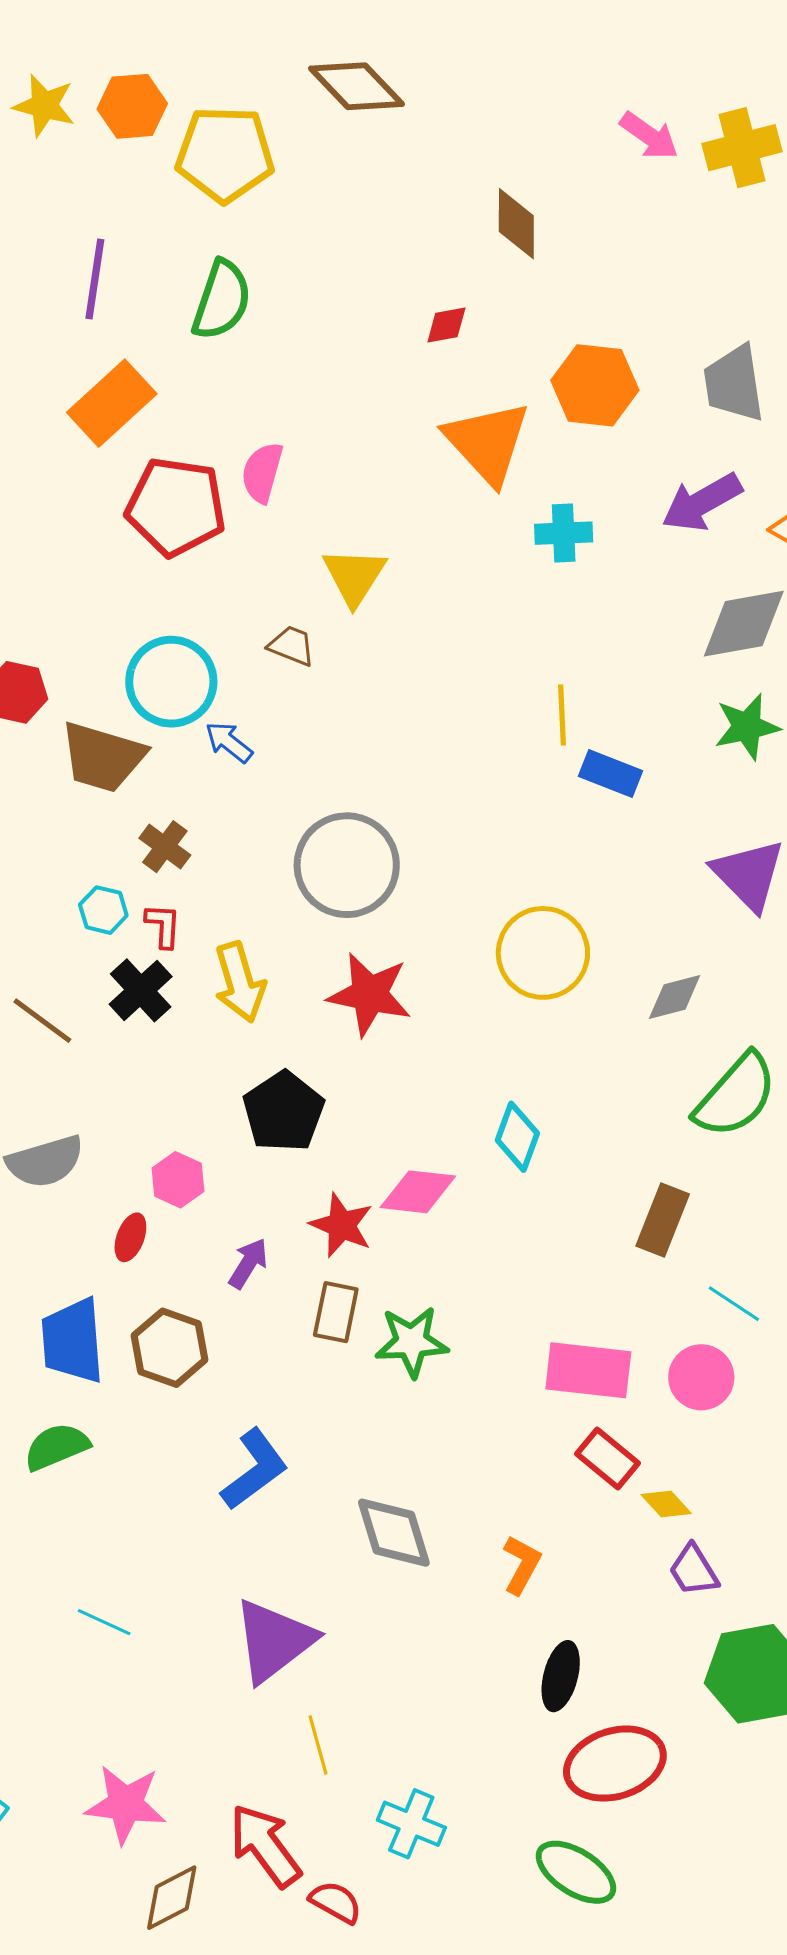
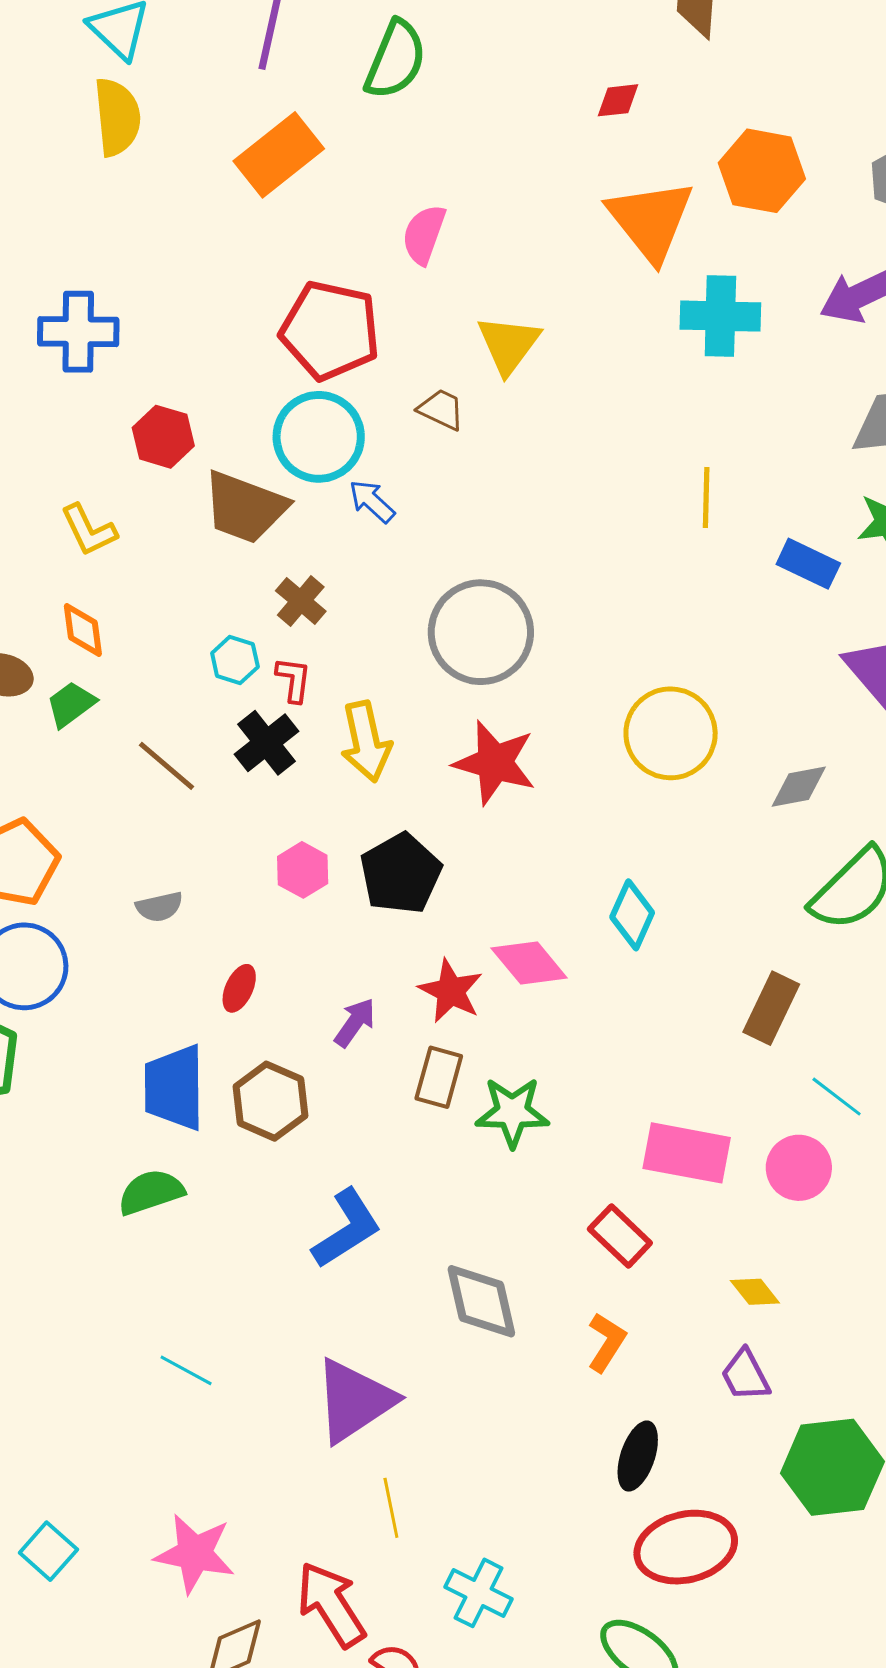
red pentagon: (176, 507) -> (330, 330), moved
cyan cross: (564, 533) -> (720, 316), size x1.4
blue rectangle: (611, 773) -> (808, 564), moved
gray semicircle: (45, 1162) -> (159, 907), size x0.6
pink hexagon: (178, 1180) -> (303, 870), moved
pink diamond: (418, 1192) -> (529, 963), turned 40
red rectangle: (608, 1458) -> (620, 1236), moved
purple trapezoid: (694, 1570) -> (745, 1375), moved

